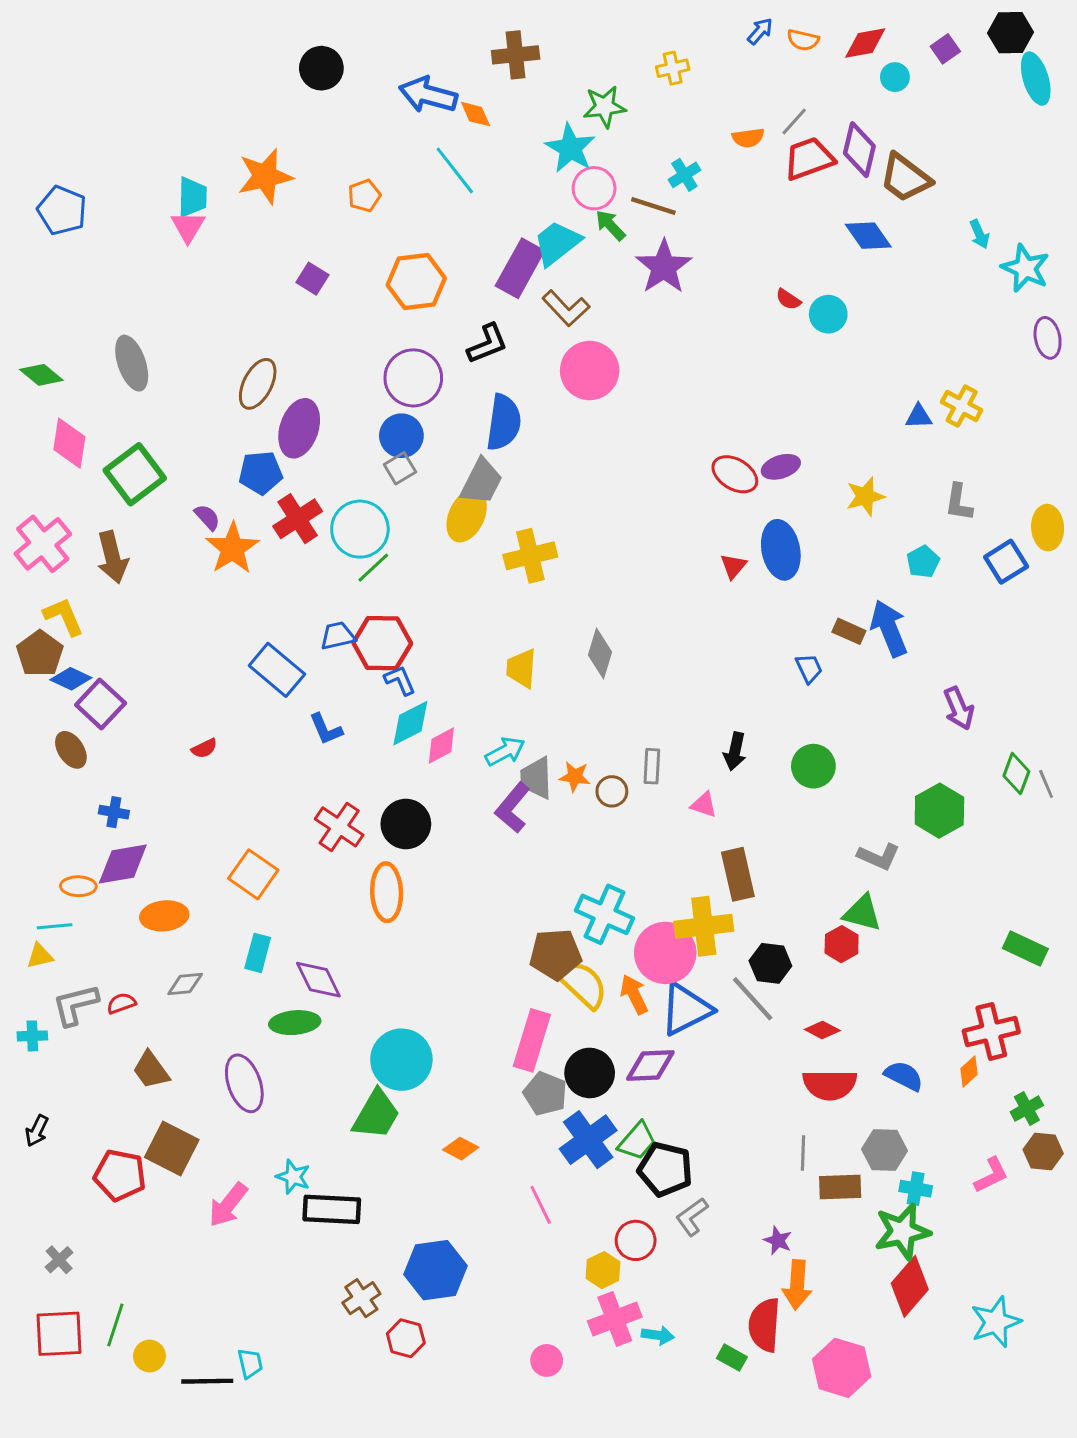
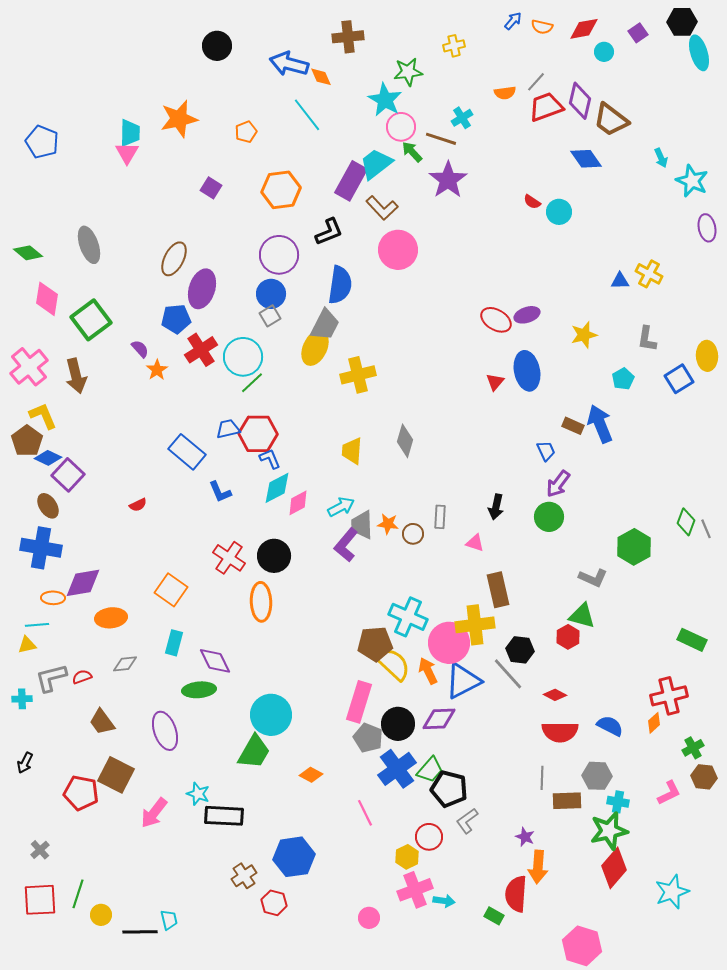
orange star: (232, 548) -> (157, 370), size x0.6
purple arrow: (959, 708) -> (558, 484), moved, turned 60
blue cross: (114, 812) -> (41, 548), moved, size x2.0
pink hexagon: (842, 1368) -> (582, 946), moved

